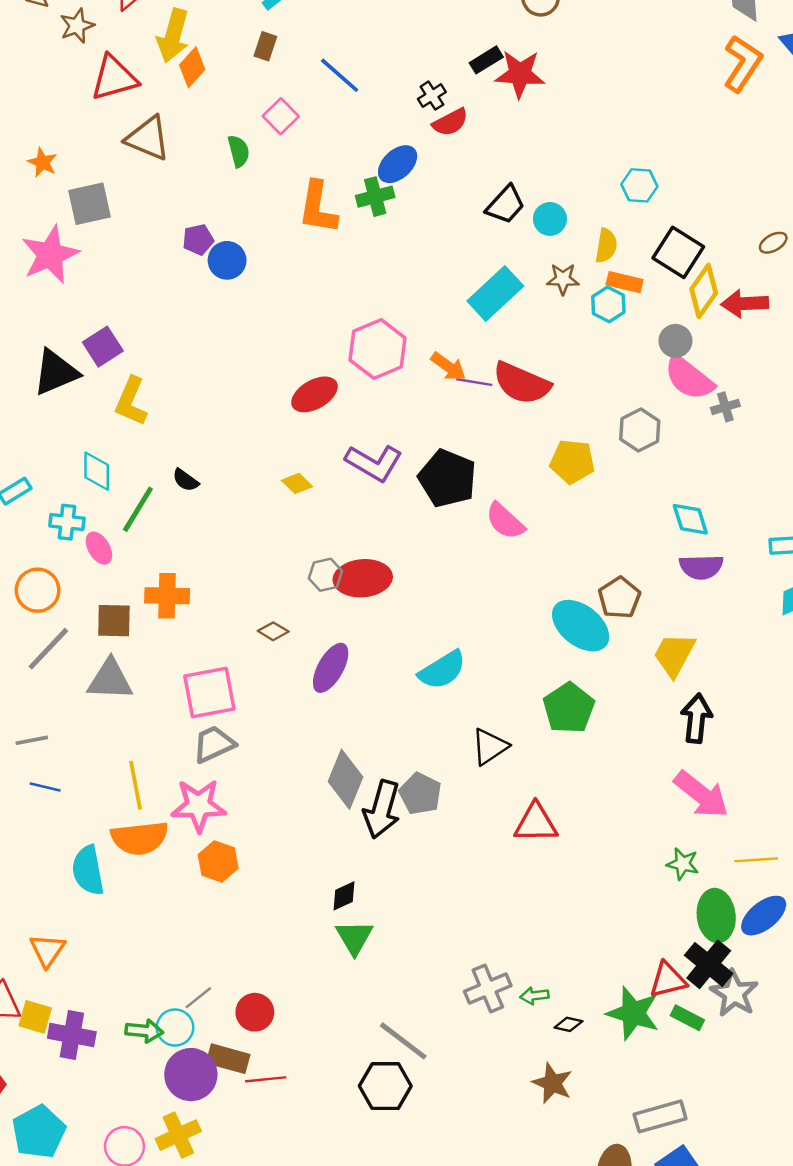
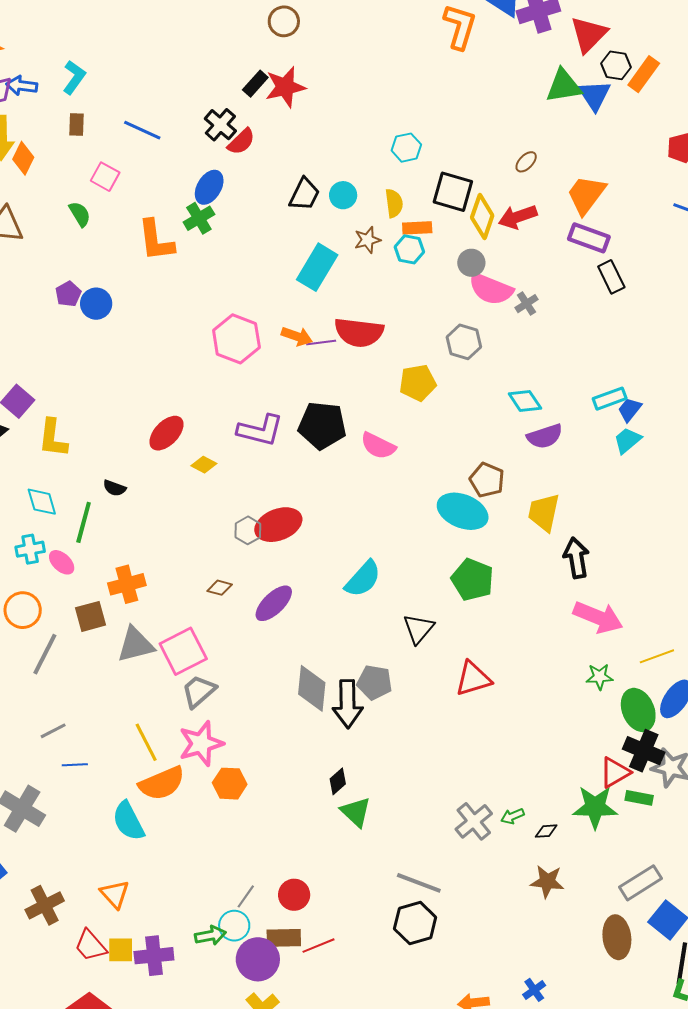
black cross: (432, 96) -> (220, 125), size x1.4
red ellipse: (315, 394) -> (166, 433), moved
purple ellipse: (331, 668) -> (274, 603), turned 33
gray triangle: (110, 680) -> (136, 645), moved

